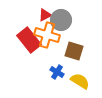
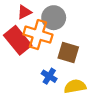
red triangle: (45, 15) -> (24, 12), moved
yellow semicircle: (80, 81) -> (75, 86), turned -42

